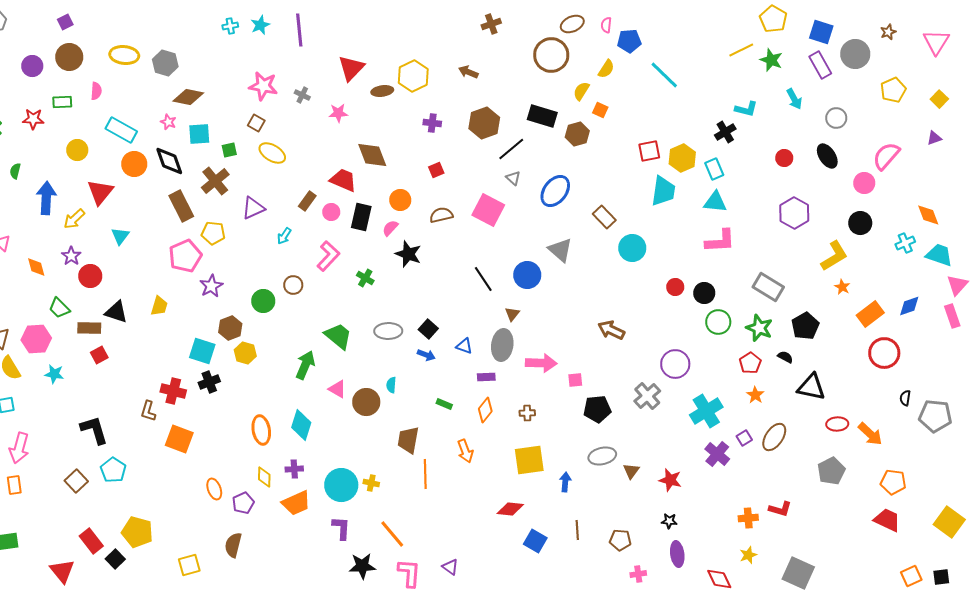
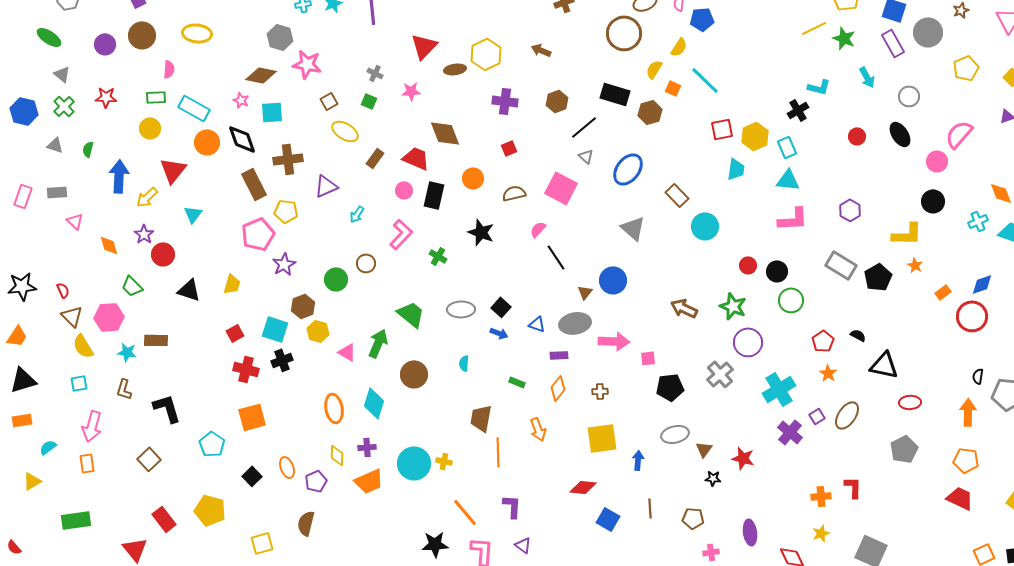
gray hexagon: (165, 63) -> (280, 37), moved
cyan line: (664, 75) -> (705, 80), moved
pink star: (263, 86) -> (307, 64), moved
green rectangle: (62, 102) -> (156, 97), moved
brown square: (256, 123) -> (329, 101), turned 30
purple cross: (432, 123) -> (505, 101), size x1.4
brown hexagon: (484, 123) -> (557, 101), size x0.7
green square: (229, 150) -> (369, 101), moved, turned 35
brown cross: (215, 181) -> (288, 159), turned 32
cyan trapezoid: (663, 191) -> (736, 169), size x0.7
brown rectangle: (307, 201) -> (375, 158), moved
purple hexagon: (794, 213) -> (850, 210), moved, size x0.7
pink semicircle: (390, 228) -> (538, 229), moved
yellow L-shape: (834, 256) -> (907, 234), turned 32
blue circle: (527, 275) -> (613, 280), moved
orange rectangle: (870, 314) -> (943, 292), size x0.6
black pentagon: (805, 326) -> (878, 277), moved
brown rectangle: (89, 328) -> (156, 340), moved
green star: (759, 328) -> (733, 306), moved
gray ellipse: (502, 345) -> (575, 323), turned 72
red circle: (884, 353) -> (972, 316), moved
red square: (99, 355) -> (235, 333), moved
pink triangle: (337, 389) -> (347, 352), moved
brown circle: (366, 402) -> (414, 374), moved
brown L-shape: (148, 411) -> (124, 389), moved
orange arrow: (870, 434) -> (968, 412), moved, turned -132
orange square: (179, 439) -> (252, 417), turned -36
cyan pentagon: (113, 470) -> (212, 444), moved
red L-shape: (780, 509) -> (853, 487), turned -105
black star: (669, 521) -> (713, 478), moved
purple L-shape: (341, 528) -> (512, 506), moved
black square: (115, 559) -> (252, 476), moved

